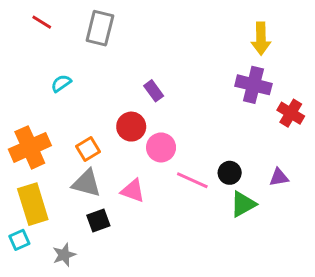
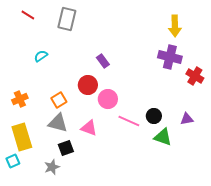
orange cross: (30, 147) -> (20, 99), size x0.6
green triangle: (243, 204) -> (163, 137), turned 48
gray star: (64, 255) -> (52, 167), moved

